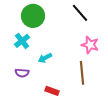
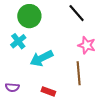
cyan arrow: (45, 58) -> (41, 58), size x1.6
purple semicircle: (22, 73) -> (12, 87), moved

